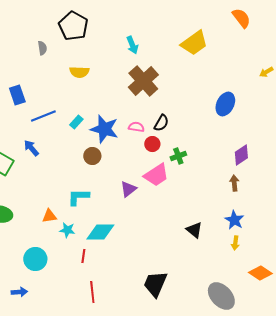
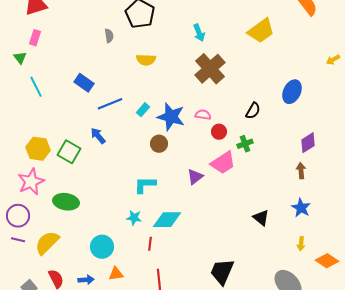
blue rectangle: (17, 95) -> (84, 83), turned -36
black semicircle: (161, 123) -> (253, 111), moved
orange triangle: (49, 216) -> (116, 274), moved
yellow arrow: (235, 243) -> (301, 244), moved

